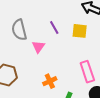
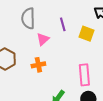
orange cross: (50, 81) -> (38, 65), moved

